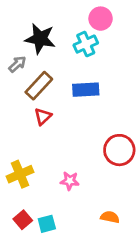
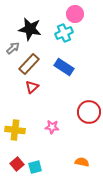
blue rectangle: (86, 90) -> (64, 67), turned 36
yellow cross: (20, 174) -> (15, 130), turned 30
pink star: (70, 181) -> (52, 127), moved

